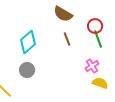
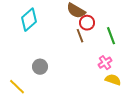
red circle: (95, 26) -> (87, 23), moved
cyan diamond: (28, 42) -> (29, 20), moved

